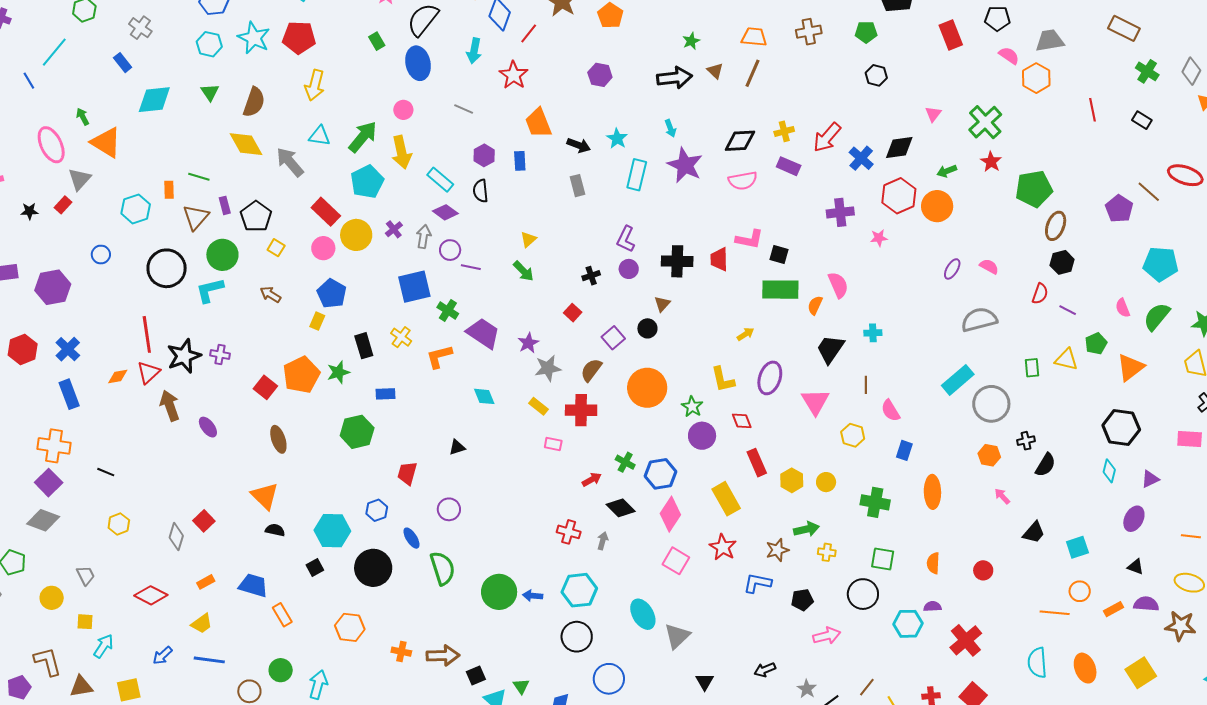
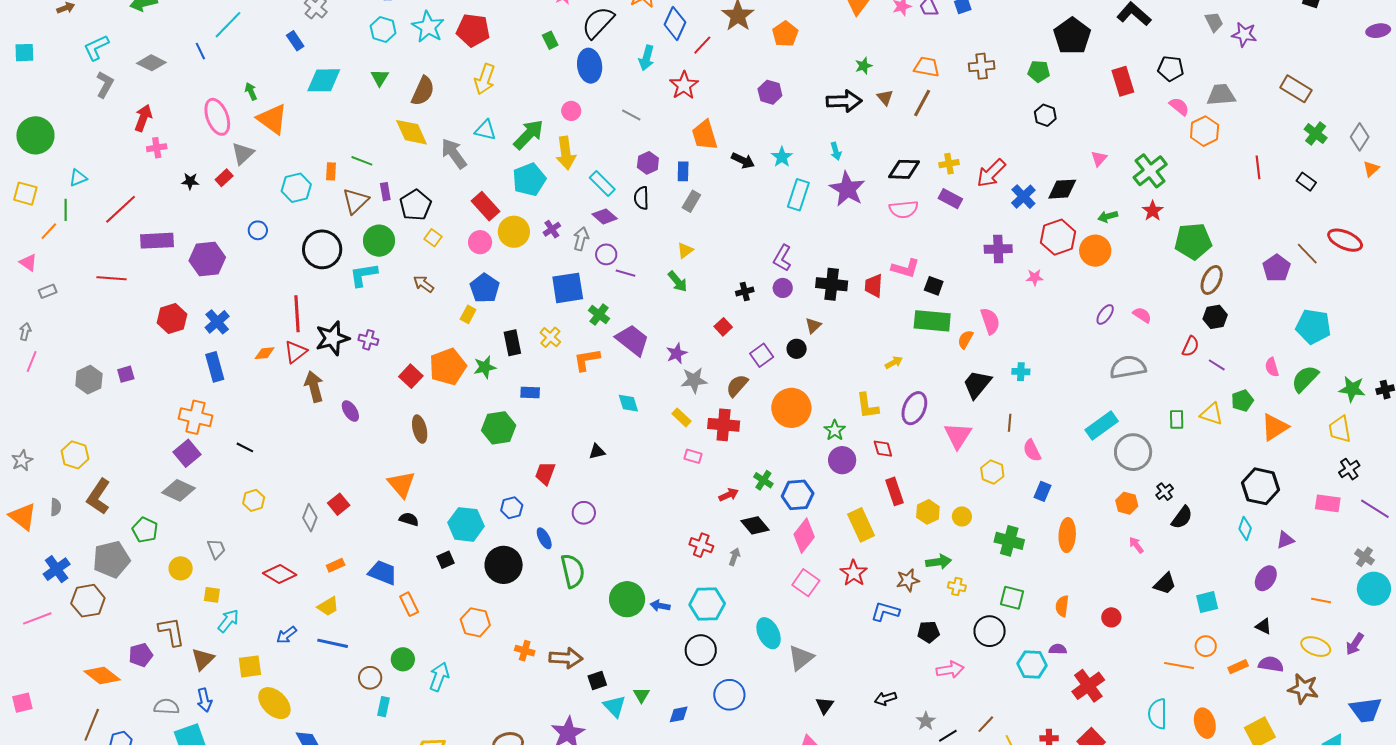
gray rectangle: (577, 186) -> (691, 201), moved, turned 40
black cross: (1026, 441) -> (1165, 492), turned -30
brown triangle: (81, 686) -> (203, 659), turned -40

